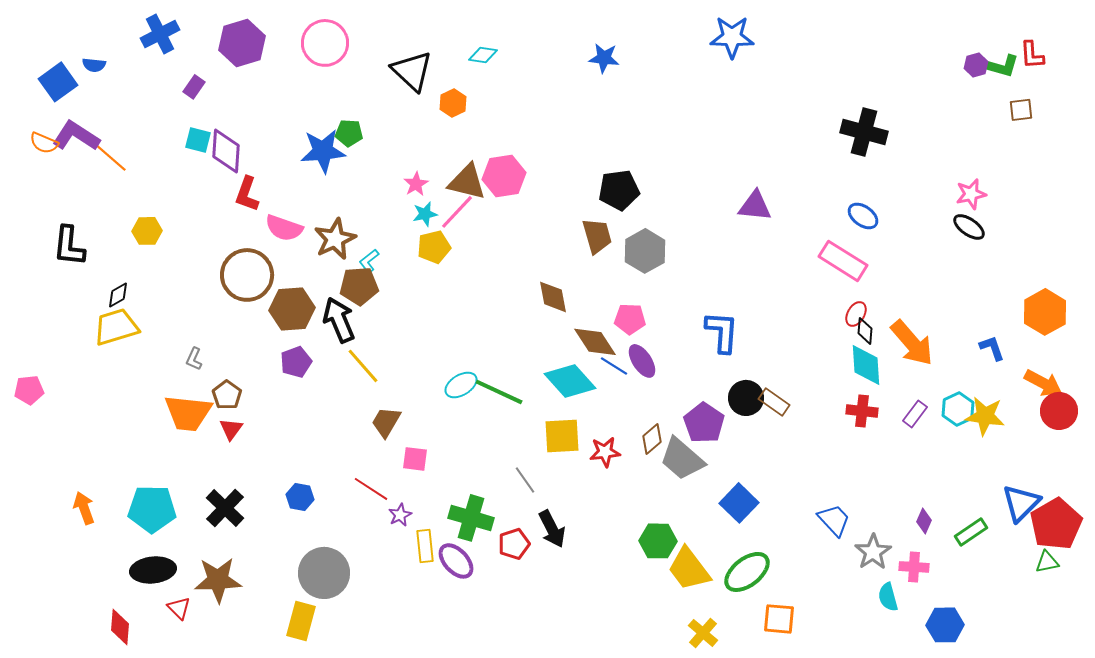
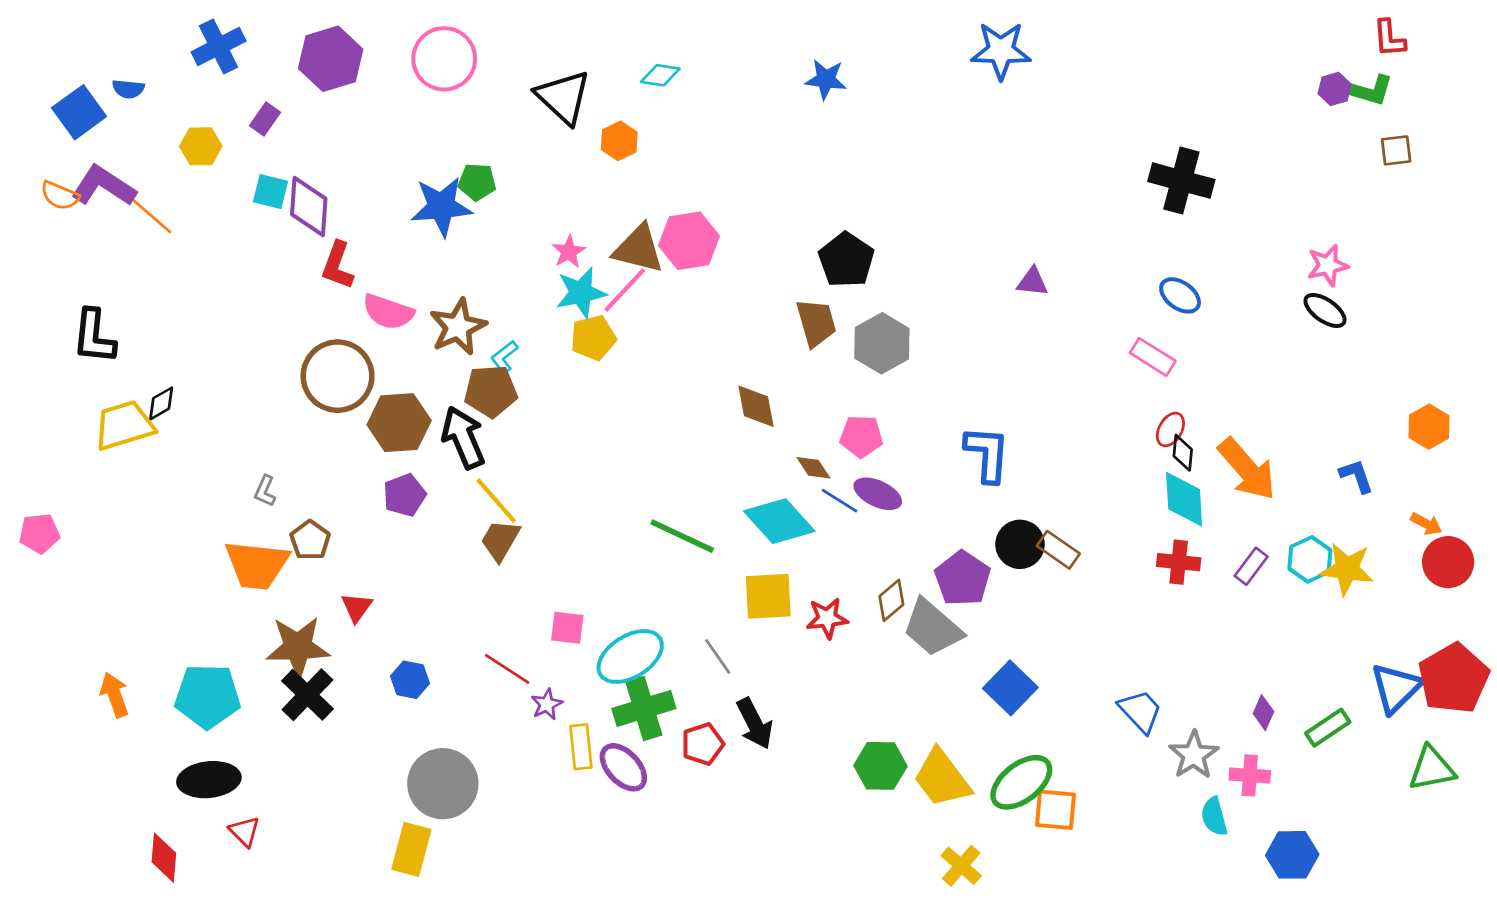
red L-shape: (1032, 55) -> (1389, 38), moved
black pentagon: (619, 190) -> (846, 260), turned -30
purple triangle: (755, 206) -> (1032, 282), size x0.7
cyan star: (425, 214) -> (581, 293), size x1.5
yellow hexagon: (147, 231) -> (201, 146), moved
pink rectangle: (843, 261) -> (1153, 357), size x0.7
orange hexagon: (1045, 312) -> (1429, 427), size x0.7
yellow trapezoid: (116, 327) -> (124, 425), moved
brown diamond: (595, 342) -> (813, 468), size x0.6
purple ellipse: (642, 361) -> (878, 494), turned -32
orange arrow: (1043, 383) -> (1426, 524), size x0.6
cyan ellipse: (461, 385) -> (630, 656), moved, size x1.5
brown trapezoid: (386, 422) -> (500, 540), moved
red triangle: (231, 429) -> (357, 607), moved
green cross: (471, 518) -> (644, 708), turned -33
red pentagon: (1056, 524) -> (1454, 678), moved
green hexagon: (658, 541) -> (880, 766), moved
green triangle: (1047, 562) -> (1432, 769), size x1.5
brown star: (218, 580) -> (298, 647), moved
orange square: (779, 619) -> (1056, 810), moved

